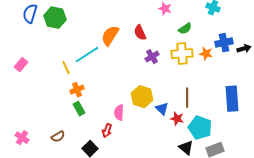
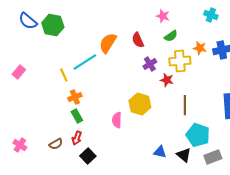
blue semicircle: (30, 14) -> (28, 21), turned -66
green semicircle: (185, 29) -> (171, 36), moved
orange star: (206, 54) -> (200, 48), moved
blue triangle: (162, 109) -> (160, 152), moved, turned -32
red star: (177, 119) -> (167, 80), moved
red arrow: (107, 131) -> (77, 138), moved

